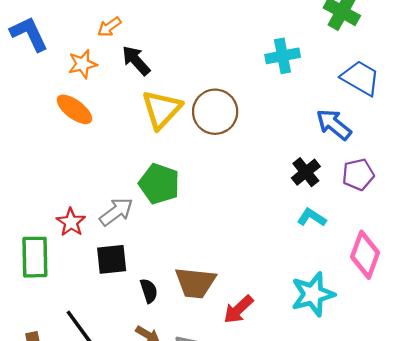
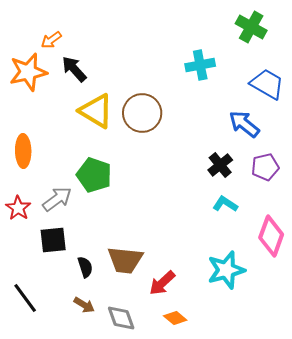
orange star: (83, 64) -> (28, 72), size x1.5
orange ellipse: (74, 109) -> (23, 151), moved, turned 52
yellow triangle: (162, 109) -> (96, 111), turned -42

